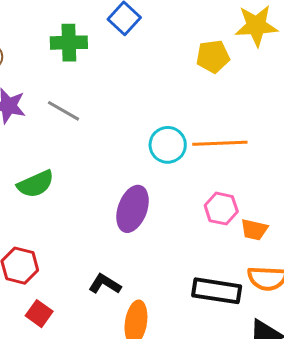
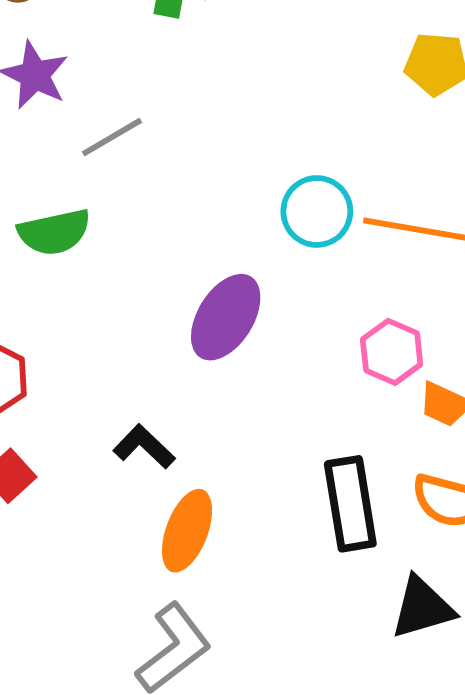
gray line: (64, 111) -> (112, 137), moved, turned -72
black rectangle: (217, 291) -> (350, 504), turned 60

